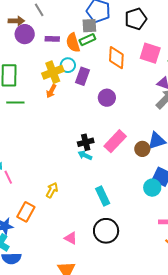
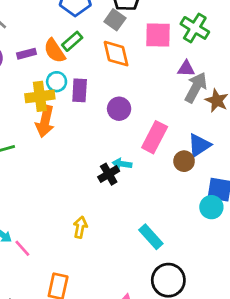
gray square: (89, 26) -> (115, 20), moved, turned -35
yellow cross: (53, 72) -> (40, 96), turned 30
orange arrow: (51, 91) -> (45, 121), size x1.6
pink rectangle: (115, 141) -> (155, 137), moved
cyan arrow: (85, 155) -> (122, 164), moved
yellow arrow: (52, 190) -> (80, 227), moved

